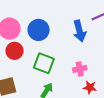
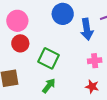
blue circle: (39, 30) -> (63, 14), moved
pink cross: (80, 69) -> (95, 61), moved

